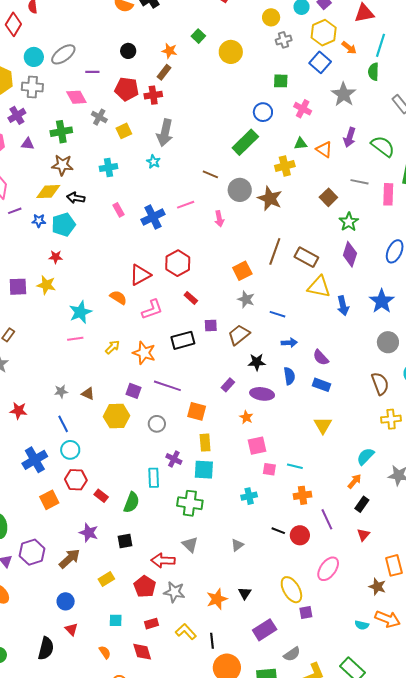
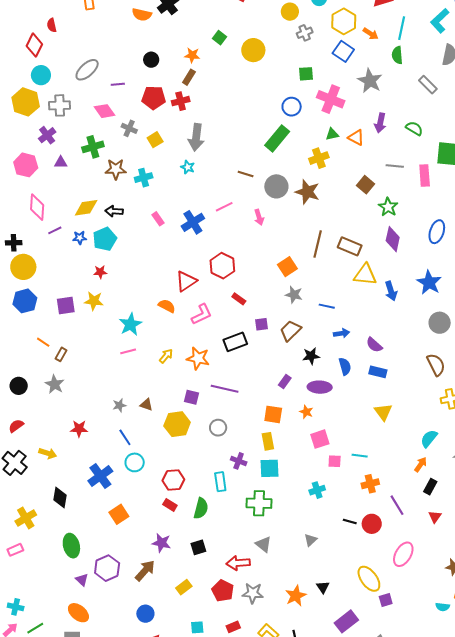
cyan circle: (34, 57) -> (41, 75), moved
pink cross: (303, 109) -> (331, 99), size x1.5
green semicircle: (383, 146) -> (414, 128), size x0.7
brown star: (62, 165) -> (116, 169), moved
orange square: (197, 411) -> (273, 414), moved
red hexagon: (76, 480) -> (173, 480), moved

